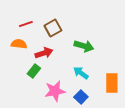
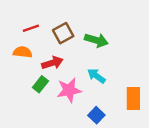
green arrow: (84, 46) -> (96, 40), moved
cyan arrow: (81, 73) -> (96, 76), moved
pink star: (55, 91) -> (69, 90), moved

